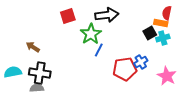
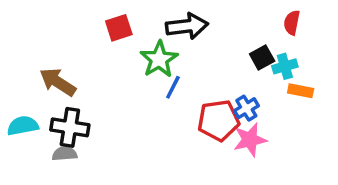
orange rectangle: (161, 23) -> (301, 91), moved
brown arrow: (33, 47) -> (58, 82), size x1.5
pink star: (167, 76) -> (250, 140), moved, turned 30

